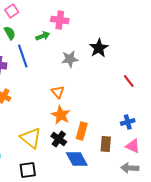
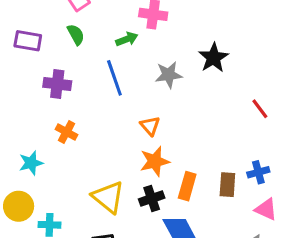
blue line: (23, 56) -> (114, 78), moved
orange star: (61, 115) -> (155, 161), turned 30
black cross: (59, 139) -> (152, 199), turned 35
brown rectangle: (106, 144) -> (227, 185), moved

